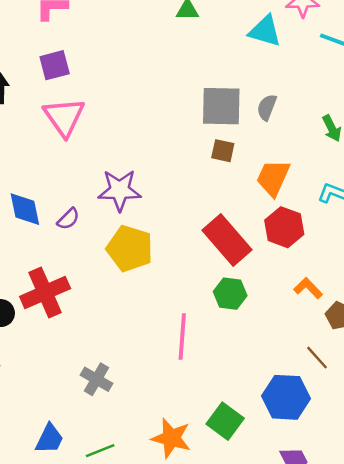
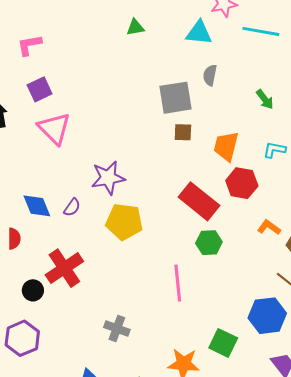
gray semicircle: (267, 107) -> (210, 75), moved

